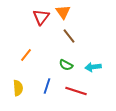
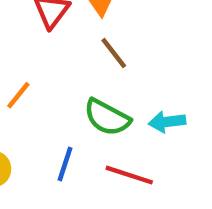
green semicircle: (66, 65) -> (107, 117), size x1.5

